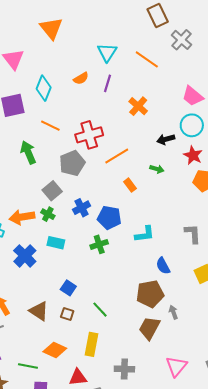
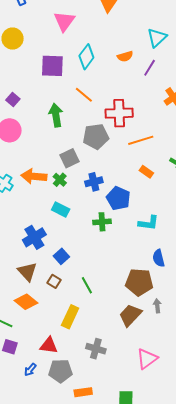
orange rectangle: (130, 185) -> (146, 172), turned -32
blue cross: (25, 256) -> (34, 237), moved
orange diamond: (55, 350) -> (26, 302), moved

